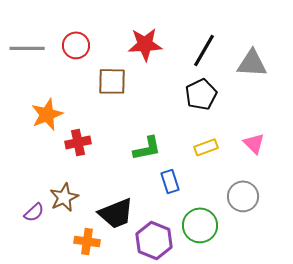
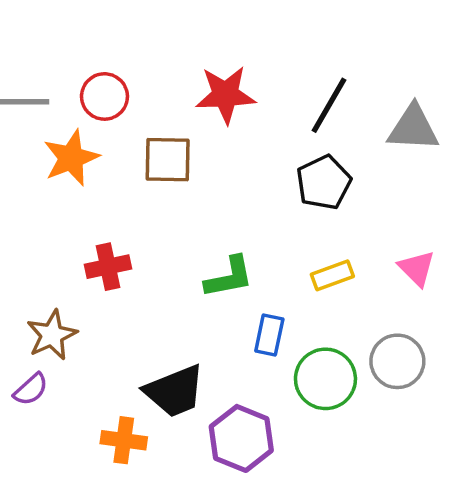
orange star: (47, 114) -> (71, 158), moved
blue rectangle: (170, 181) -> (269, 335), turned 30
brown star: (64, 197) -> (52, 335), moved
green circle: (200, 225) -> (325, 379), moved

